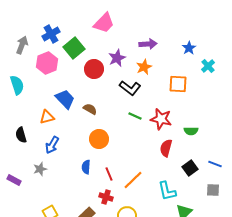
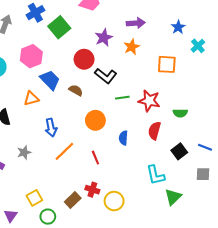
pink hexagon: (47, 63) -> (31, 56), moved
red circle: (94, 69) -> (84, 59), moved
black L-shape: (130, 88) -> (106, 76), moved
green line: (135, 116) -> (122, 98), turned -32
orange circle: (99, 139) -> (95, 120), moved
blue arrow: (52, 145) -> (51, 128), moved, turned -42
blue semicircle: (86, 167) -> (123, 138), moved
orange line: (133, 180) -> (64, 151), moved
red cross: (106, 197) -> (92, 190), moved

